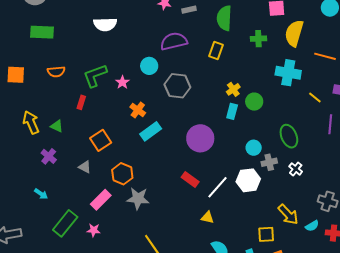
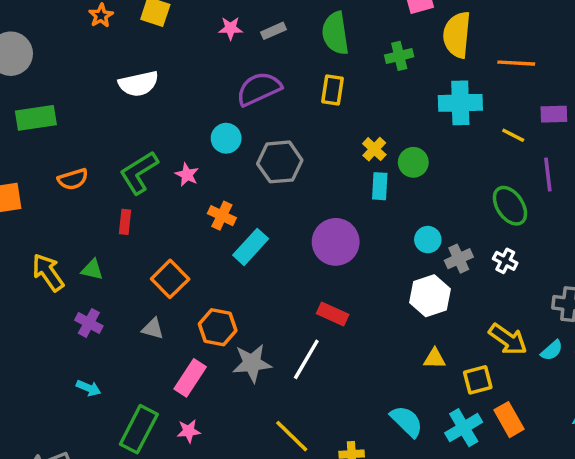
green ellipse: (289, 136) -> (510, 206), moved
white line: (217, 187) -> (306, 359), moved
yellow triangle: (207, 217) -> (435, 359), moved

